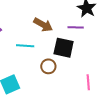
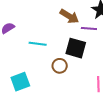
brown arrow: (43, 25) -> (69, 16), moved

